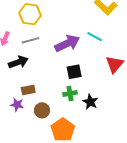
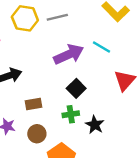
gray line: (31, 40) -> (57, 17), moved
black square: (74, 72) -> (76, 88), turned -35
brown rectangle: (28, 90) -> (34, 104), moved

